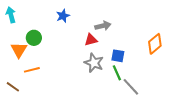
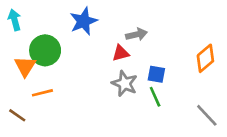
blue star: (63, 16) -> (84, 21), size x1.5
green circle: (34, 38) -> (45, 50), size x1.5
gray line: (131, 87) -> (207, 115), moved

